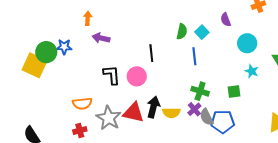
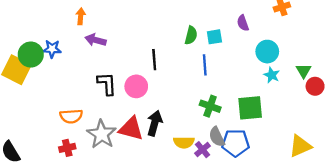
cyan square: (202, 32) -> (214, 37), turned 32
cyan star: (252, 71) -> (272, 75), moved
green square: (234, 92) -> (250, 108), size x1.6
purple cross: (194, 109) -> (203, 150), moved
yellow semicircle: (171, 113) -> (184, 142), moved

